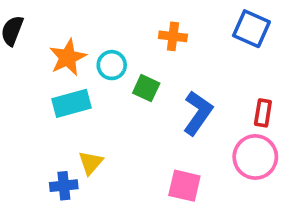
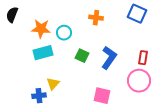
orange star: (68, 57) -> (41, 29), turned 30
green square: (146, 88) -> (82, 56), moved

